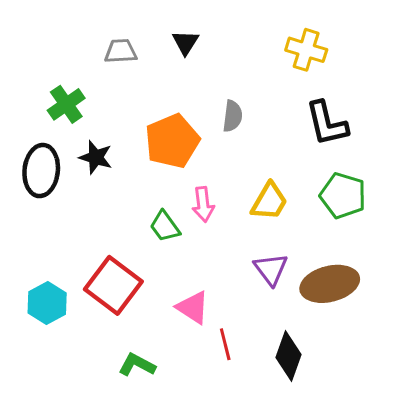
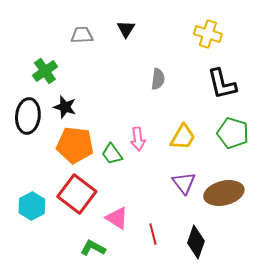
orange pentagon: (172, 141) -> (75, 145), moved, turned 30
pink triangle: (193, 307) -> (117, 218), moved

